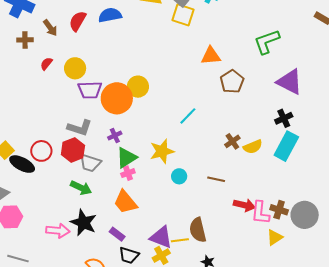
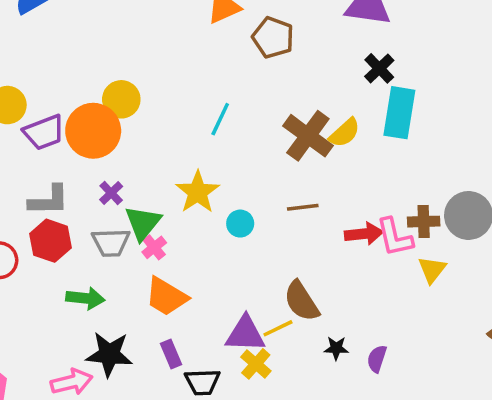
brown cross: (232, 141) -> (308, 136), size x1.8
gray trapezoid: (90, 163) -> (111, 243), moved
purple rectangle: (117, 234) -> (171, 354), turned 49

